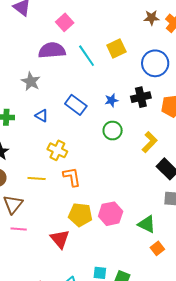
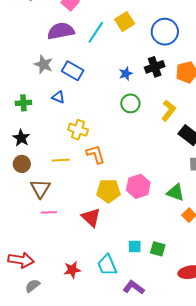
cyan line: (87, 56) -> (96, 32), turned 75
blue rectangle: (76, 105) -> (73, 71), moved

